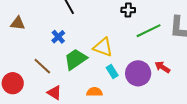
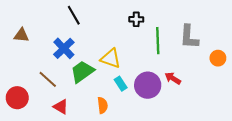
green line: (149, 31) -> (158, 41), turned -65
blue cross: (58, 37) -> (64, 48), size x1.5
orange semicircle: (94, 92) -> (103, 105), turned 84

